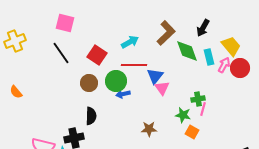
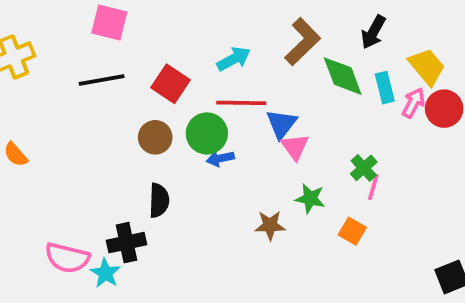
black line: (61, 53) -> (102, 80), turned -65
green cross: (198, 99) -> (364, 168), turned -32
green star: (183, 115) -> (310, 199), moved

